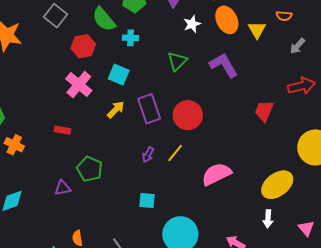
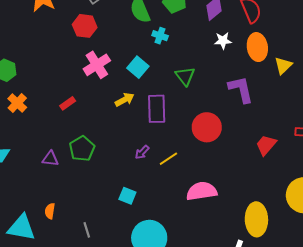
red hexagon: (83, 46) -> (85, 26), moved
green triangle: (177, 61) -> (185, 76), moved, turned -40
red circle: (188, 115) -> (207, 127), moved
red rectangle: (62, 130) -> (68, 103), turned -63
yellow ellipse: (277, 185) -> (256, 219), turned -72

